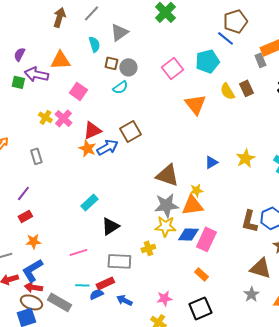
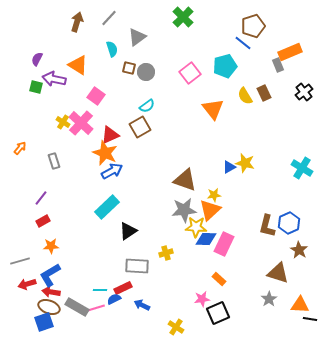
orange triangle: (60, 60) -> (78, 65), turned 35
cyan semicircle: (120, 87) -> (147, 106), moved
pink cross: (63, 118) -> (81, 123), size x1.4
brown square: (130, 131) -> (140, 127), moved
blue arrow: (107, 147) -> (112, 171), moved
orange star: (87, 148) -> (105, 153), size x1.4
yellow star: (245, 158) -> (245, 163), moved, turned -30
cyan rectangle: (89, 202) -> (107, 207), size x1.4
orange triangle: (192, 205) -> (210, 210), turned -35
yellow star: (165, 226) -> (196, 227), moved
pink line: (78, 252) -> (96, 308), moved
pink star: (164, 298) -> (202, 299), moved

